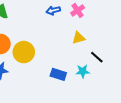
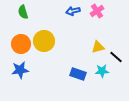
yellow triangle: (79, 38) -> (98, 47), moved
yellow circle: (24, 52) -> (44, 41), moved

